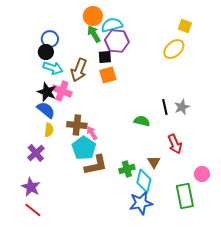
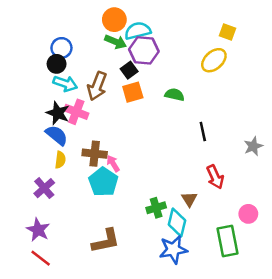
green arrow: (94, 34) -> (116, 42), turned 144
black square: (105, 57) -> (129, 70), turned -32
gray star: (182, 107) -> (253, 146), moved
green semicircle: (142, 121) -> (175, 95), moved
brown L-shape: (96, 165) -> (106, 241), moved

